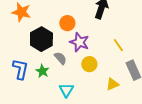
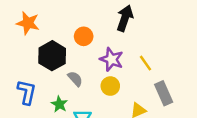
purple star: (79, 42) -> (111, 59), moved
green star: (42, 71) -> (59, 104), moved

